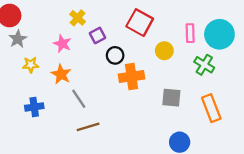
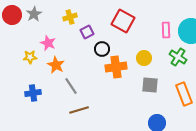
yellow cross: (78, 18) -> (70, 17), turned 32
gray star: (18, 39) -> (34, 14), moved
pink star: (62, 44) -> (48, 43), moved
yellow circle: (164, 51) -> (144, 58), moved

